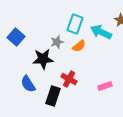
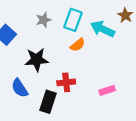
gray star: (57, 42) -> (43, 20), moved
red cross: (69, 79) -> (66, 82), turned -35

